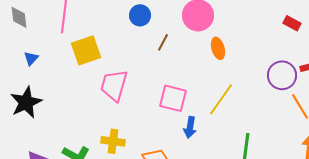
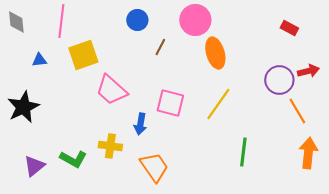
orange ellipse: (218, 48) -> (215, 53), size x1.4
blue triangle: (31, 58) -> (39, 60), moved, turned 42
pink trapezoid: (114, 85) -> (111, 90), turned -64
blue arrow: (190, 127) -> (140, 124), moved

